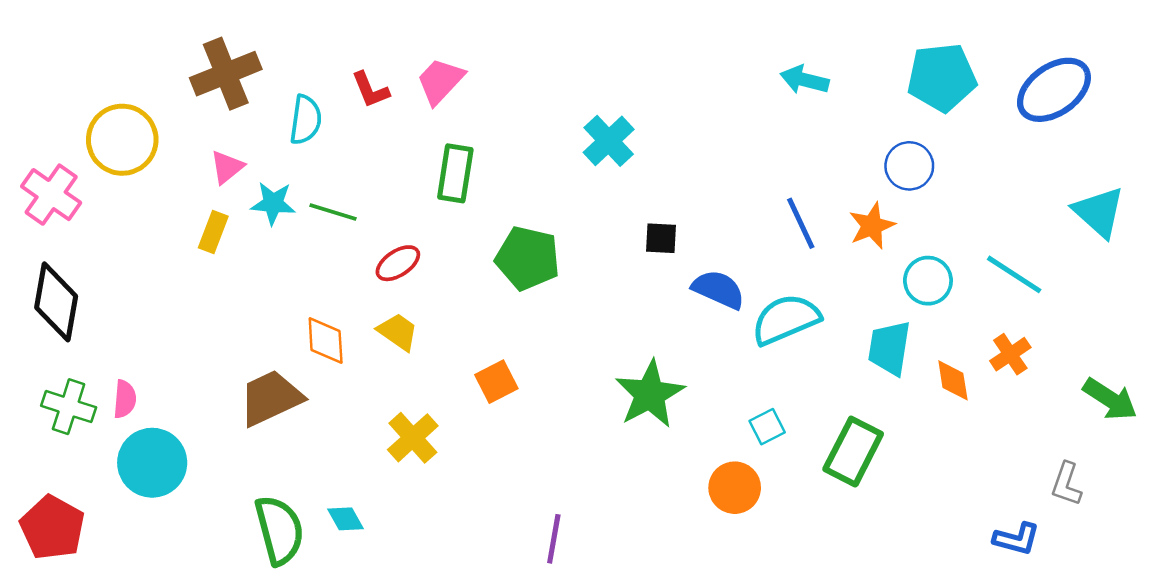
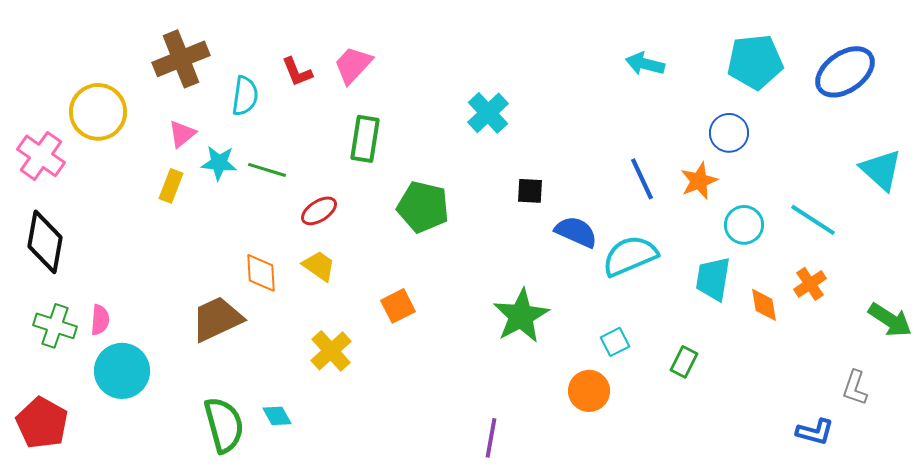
green rectangle: (853, 452) -> (684, 362), size x0.6
purple line: (554, 539) -> (491, 438), moved

